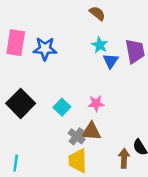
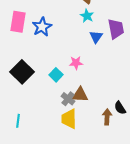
cyan star: (100, 45) -> (87, 16), moved
blue star: (45, 49) -> (42, 27), turned -30
pink star: (96, 103) -> (76, 63), moved

